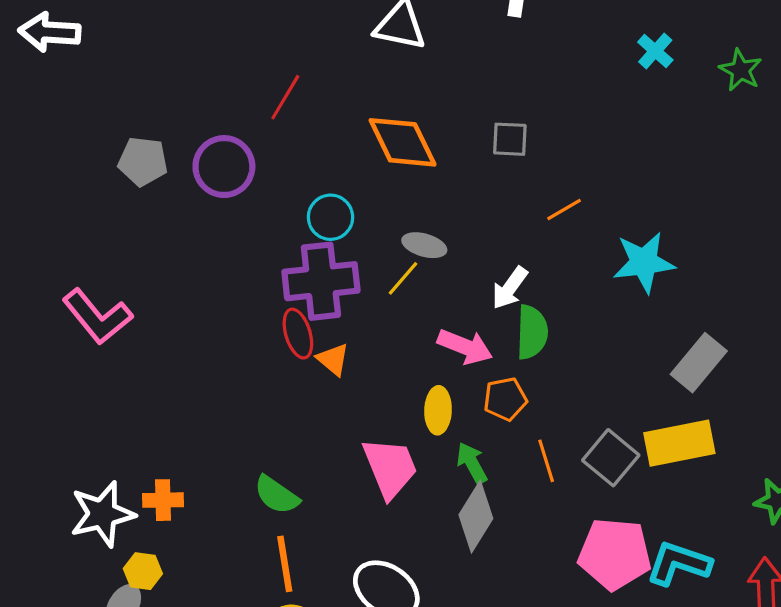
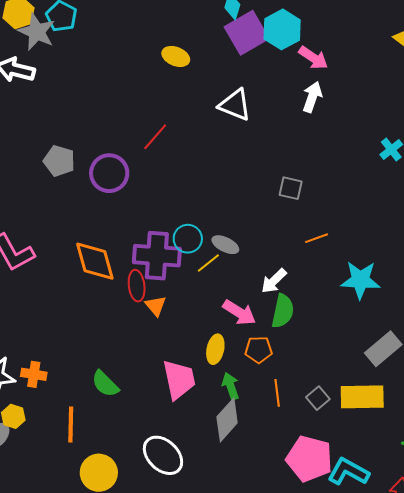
orange diamond: (403, 142) -> (95, 261), moved
cyan circle: (331, 217) -> (188, 239), moved
gray square: (611, 458) -> (318, 398), size x0.7
orange line: (285, 564) -> (71, 424), moved

